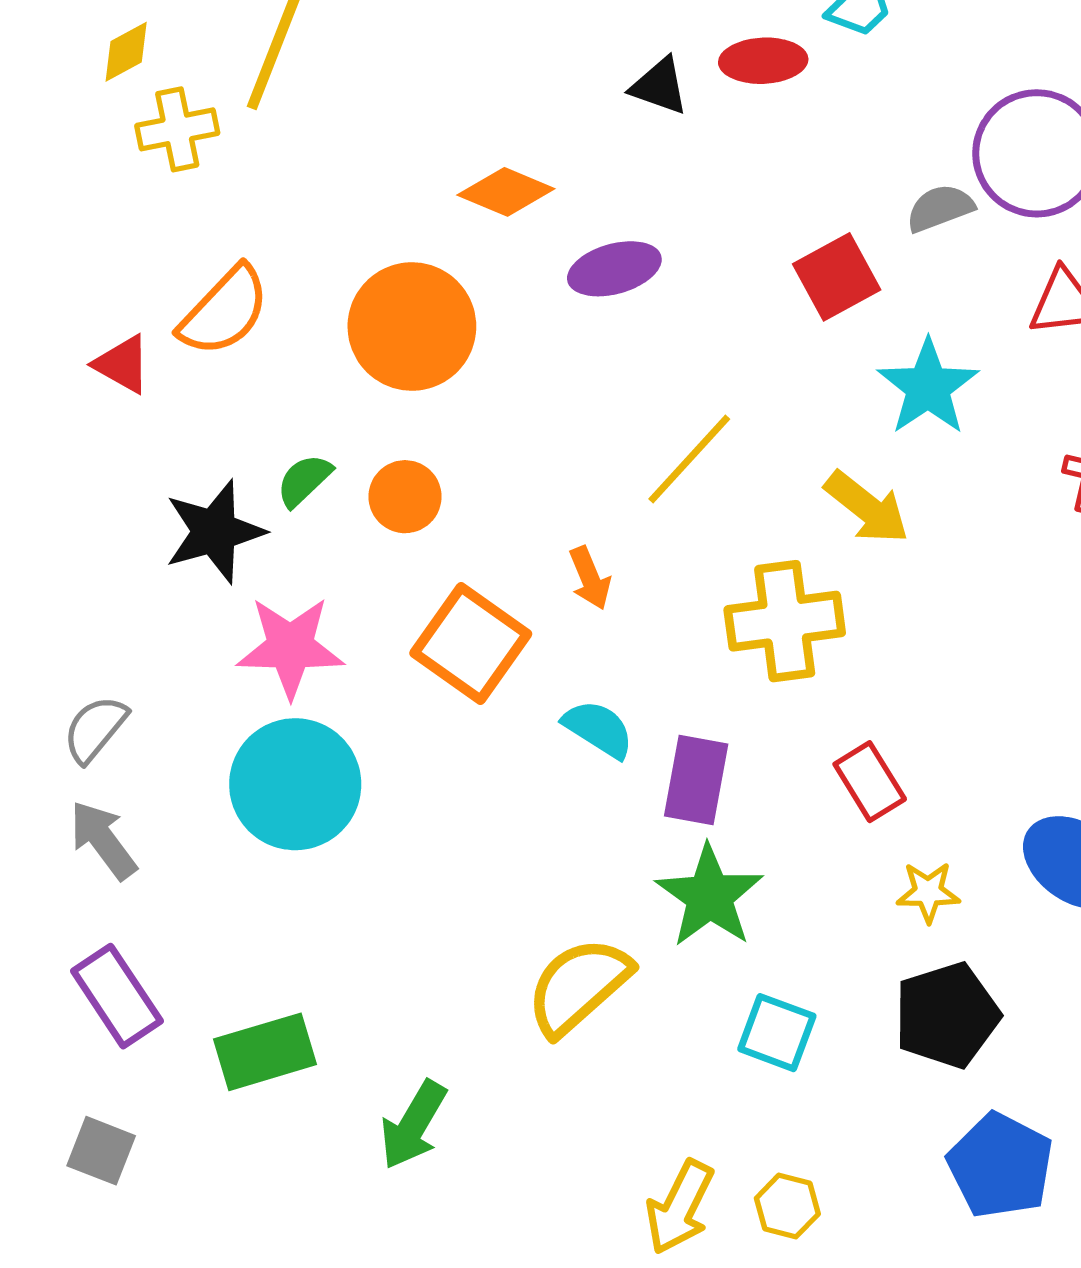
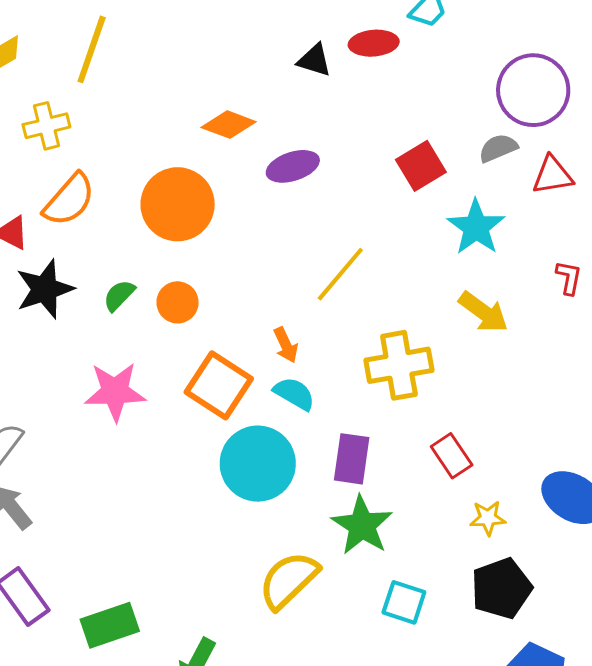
yellow cross: (177, 129) -> (46, 126), moved
gray semicircle: (940, 208) -> (498, 148), moved
yellow arrow: (867, 507) -> (483, 312), moved
black star: (214, 532) -> (45, 289), moved
cyan semicircle: (598, 729) -> (294, 394), moved
cyan circle: (295, 784) -> (258, 464), moved

